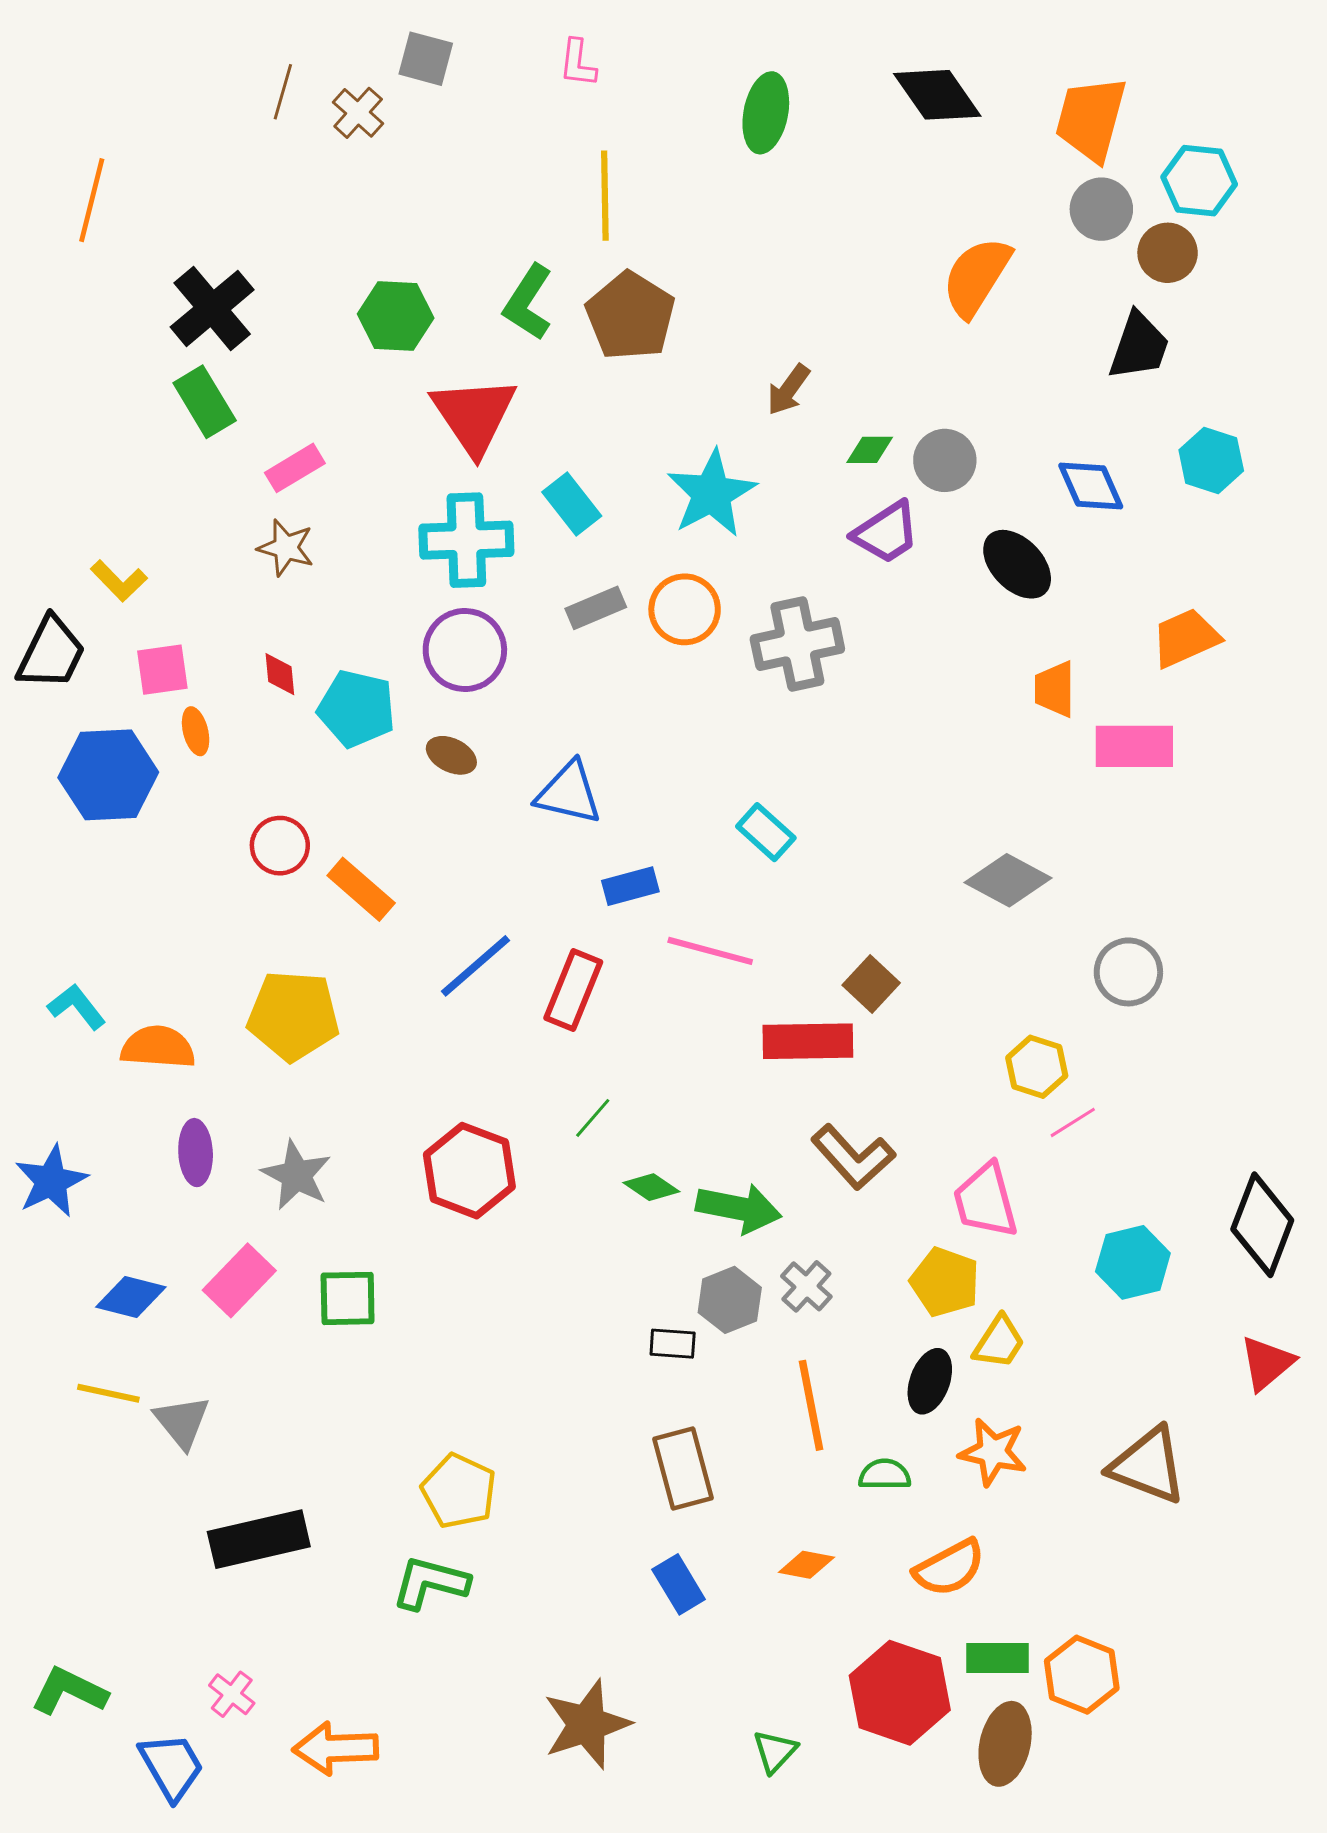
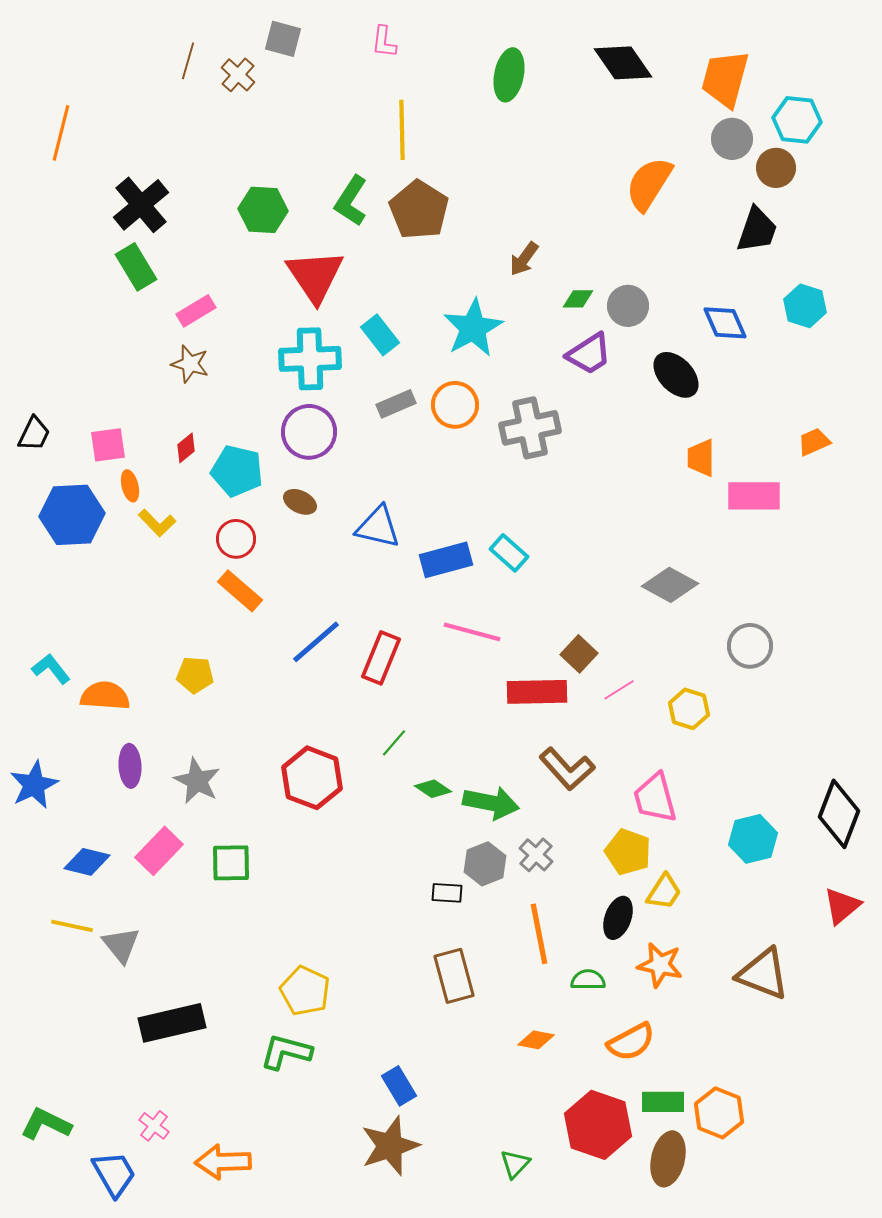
yellow L-shape: (119, 581) -> (157, 523), moved
orange trapezoid: (1186, 638) -> (814, 442), moved, size x0.7
black trapezoid: (51, 653) -> (34, 434), size x0.7
red diamond: (280, 674) -> (186, 448), turned 56
red circle: (280, 846) -> (236, 539), moved
blue rectangle: (630, 886) -> (446, 560), moved, size x1.4
yellow pentagon: (293, 1016) -> (195, 675), size x0.6
pink line: (1073, 1122) -> (619, 690), moved
blue rectangle: (679, 1584) -> (399, 1086), moved

